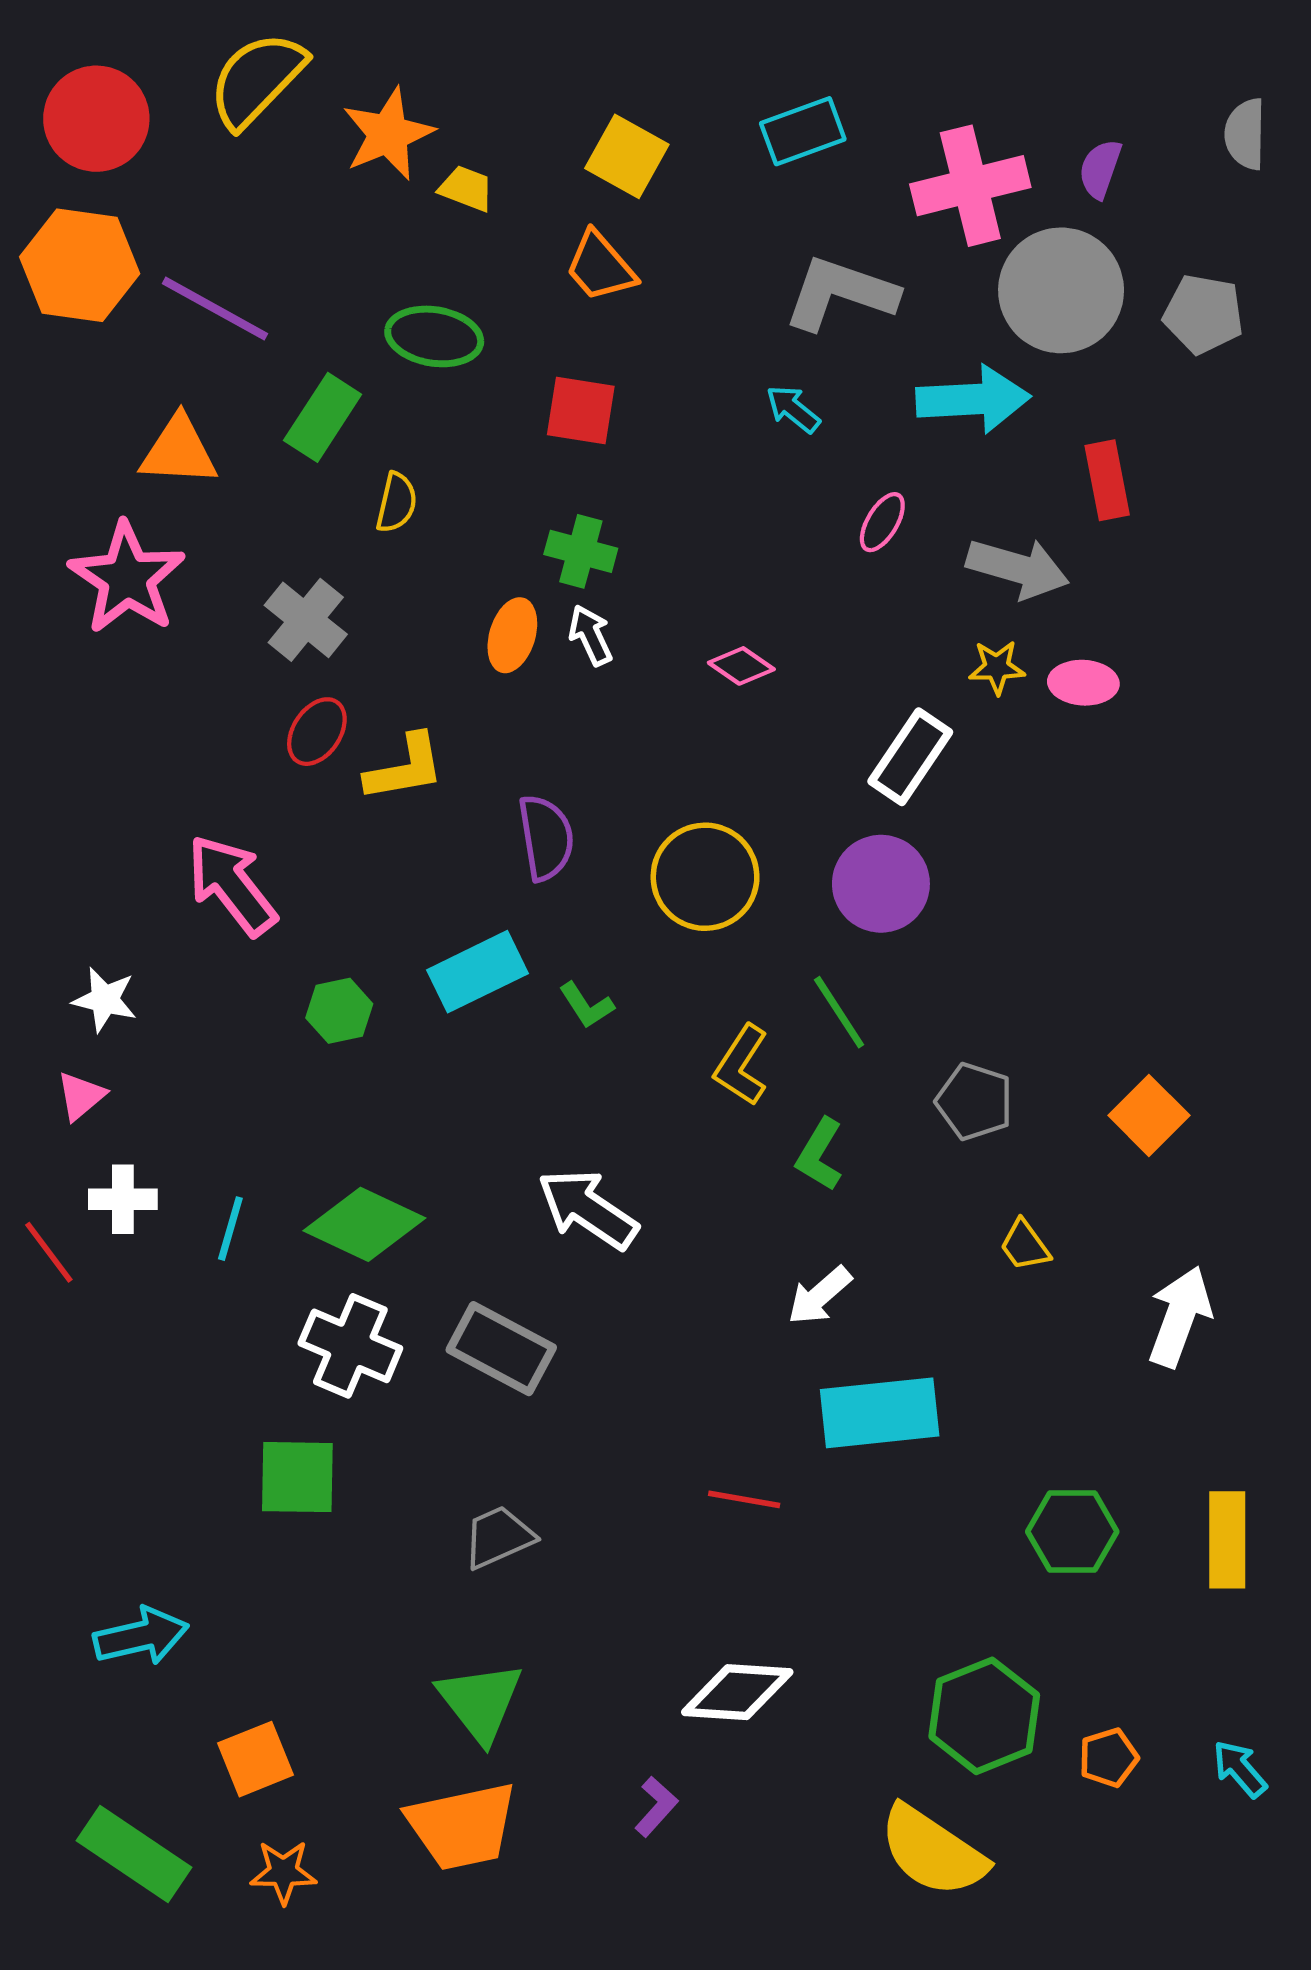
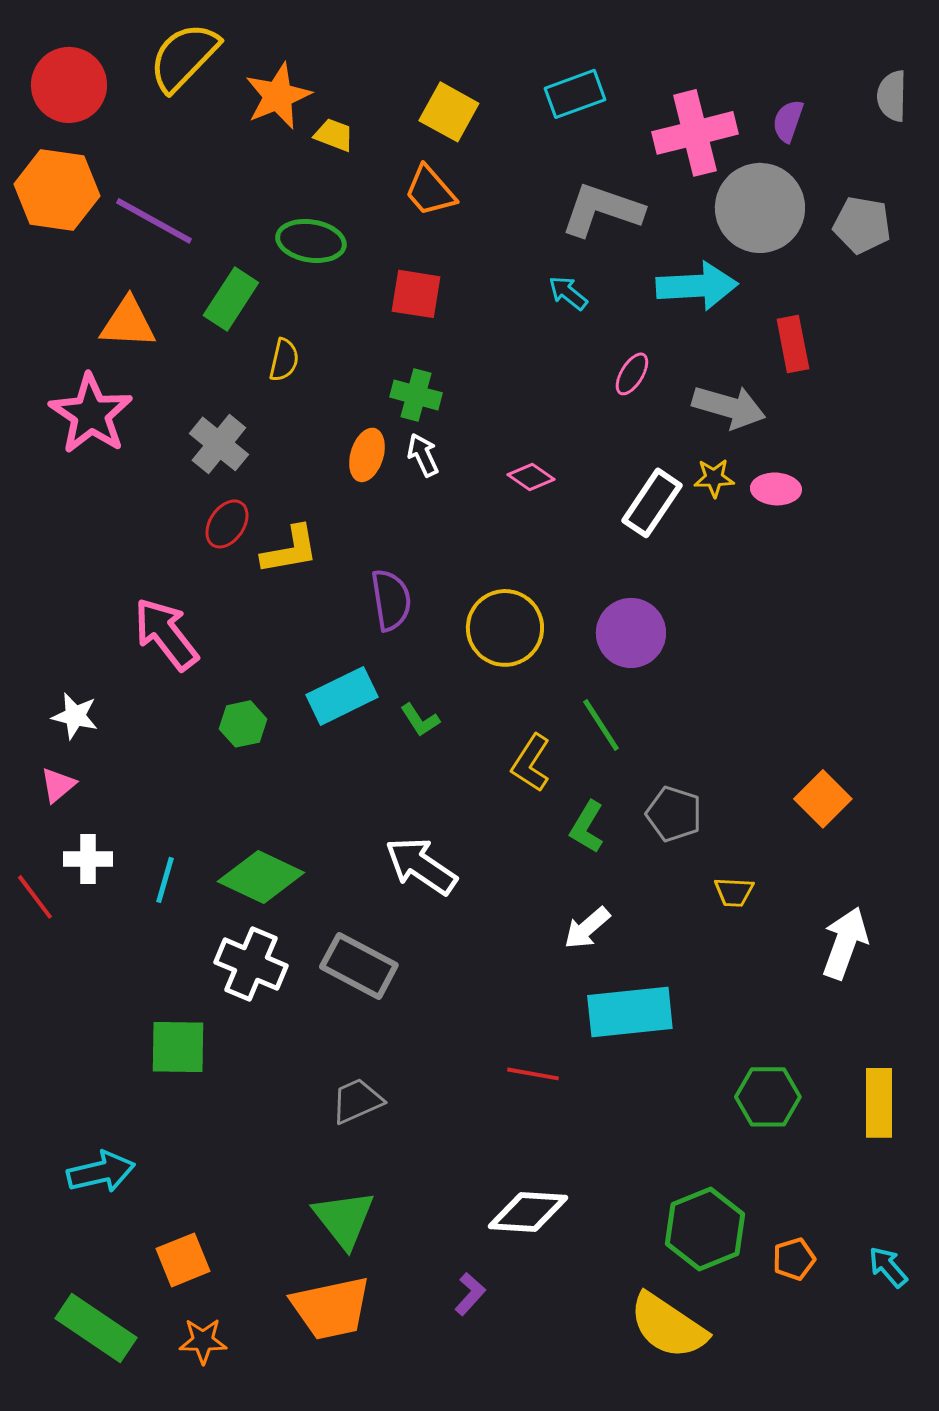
white rectangle: (910, 757) -> (652, 503), moved
gray pentagon: (974, 1102) -> (674, 814), moved
yellow trapezoid: (1025, 1245) -> (734, 892), turned -51
green square: (297, 1477) -> (178, 1047), moved

